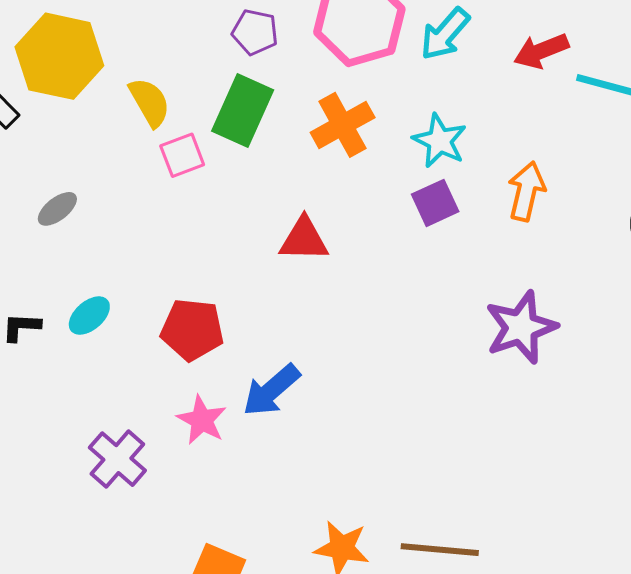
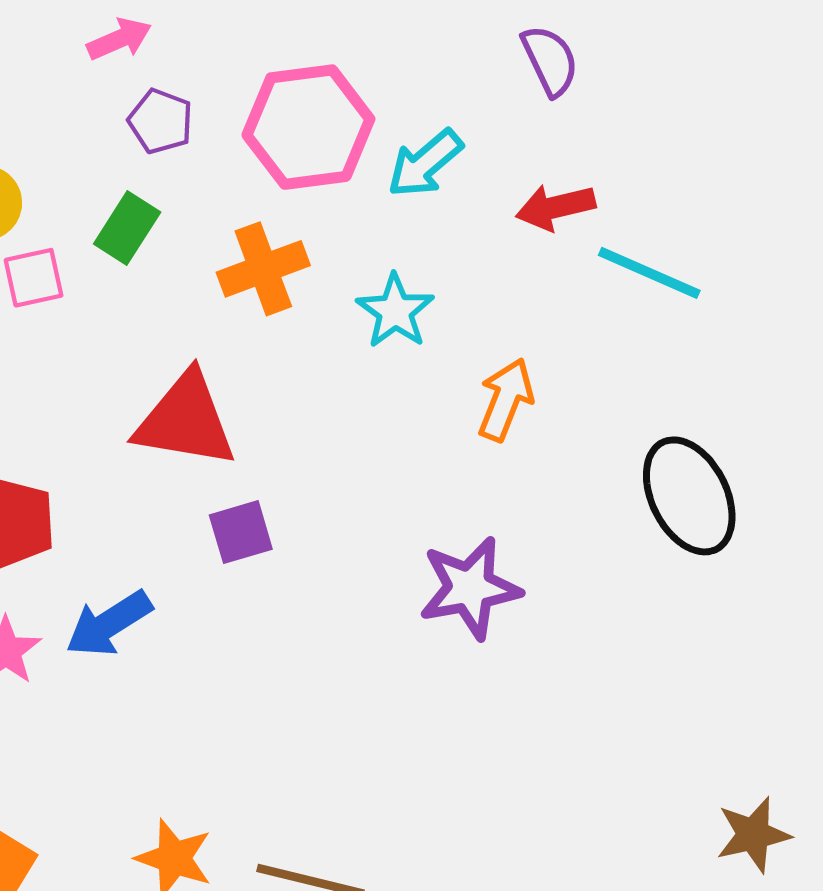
green rectangle: (243, 111) -> (127, 228), size x0.7
purple square: (435, 203) -> (241, 532), moved
red triangle: (304, 239) -> (186, 420), size x1.5

